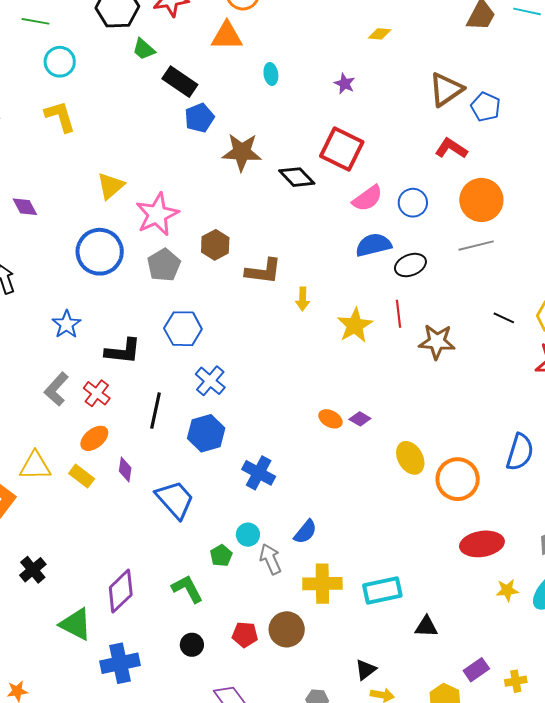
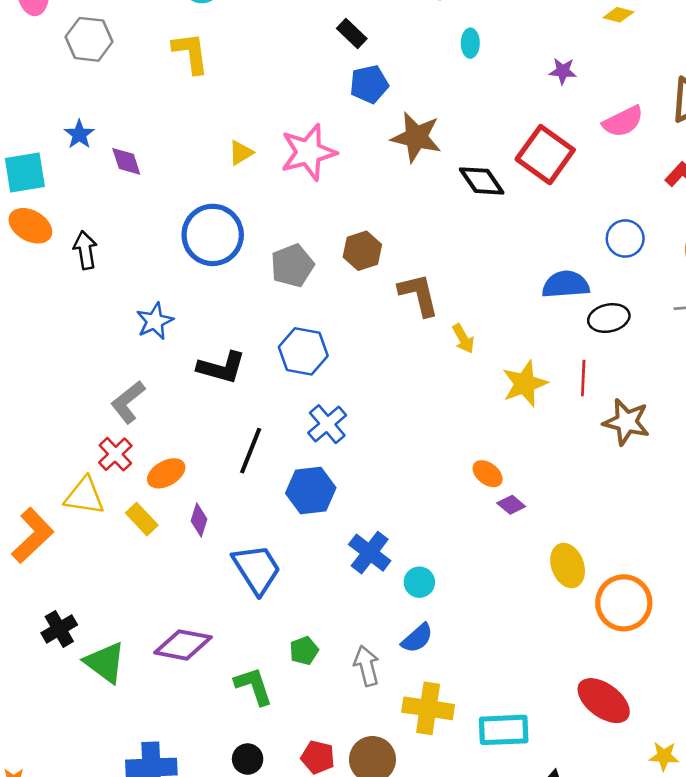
black rectangle: (180, 82) -> (352, 34), size x0.7
purple star: (345, 84) -> (563, 71), turned -30
yellow triangle: (111, 186) -> (241, 153), size x0.7
pink semicircle: (367, 198) -> (623, 121), moved
pink star: (157, 214) -> (308, 152), moved
brown L-shape: (263, 271) -> (419, 295), turned -120
yellow arrow: (303, 299) -> (463, 339), turned -40
red cross: (97, 393) -> (115, 454), moved
orange ellipse: (330, 419) -> (488, 474), moved
cyan circle: (248, 535) -> (419, 582), moved
red ellipse: (482, 544) -> (604, 701), moved, turned 36
purple diamond: (121, 591) -> (183, 645), moved, turned 45
green triangle: (76, 624) -> (105, 662), moved

